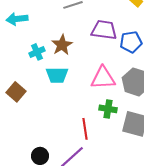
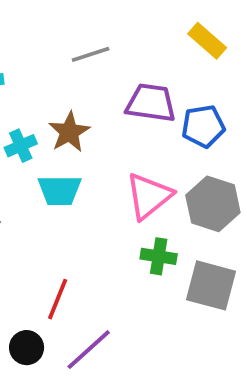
pink triangle: (103, 78) -> (149, 196), turned -36
red line: (85, 129) -> (58, 299), moved, turned 30

